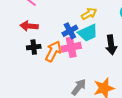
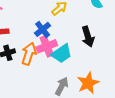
cyan trapezoid: (88, 33) -> (62, 54), moved

